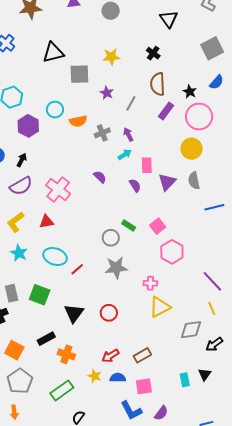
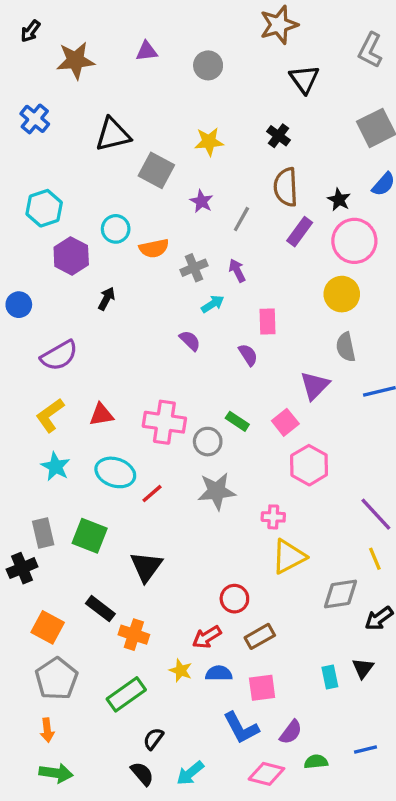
gray square: (79, 74) -> (156, 170), turned 30
cyan arrow: (125, 155) -> (213, 304), moved
black arrow: (22, 160) -> (107, 299), moved
purple triangle: (167, 182) -> (315, 386), moved
pink cross: (58, 189) -> (164, 422), moved, turned -30
red circle: (109, 313) -> (234, 599), moved
black rectangle: (46, 339) -> (100, 609), turned 66

